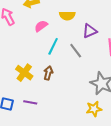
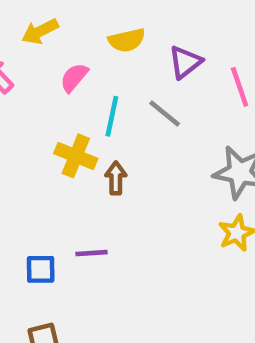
yellow cross: (24, 73) -> (76, 156), moved

